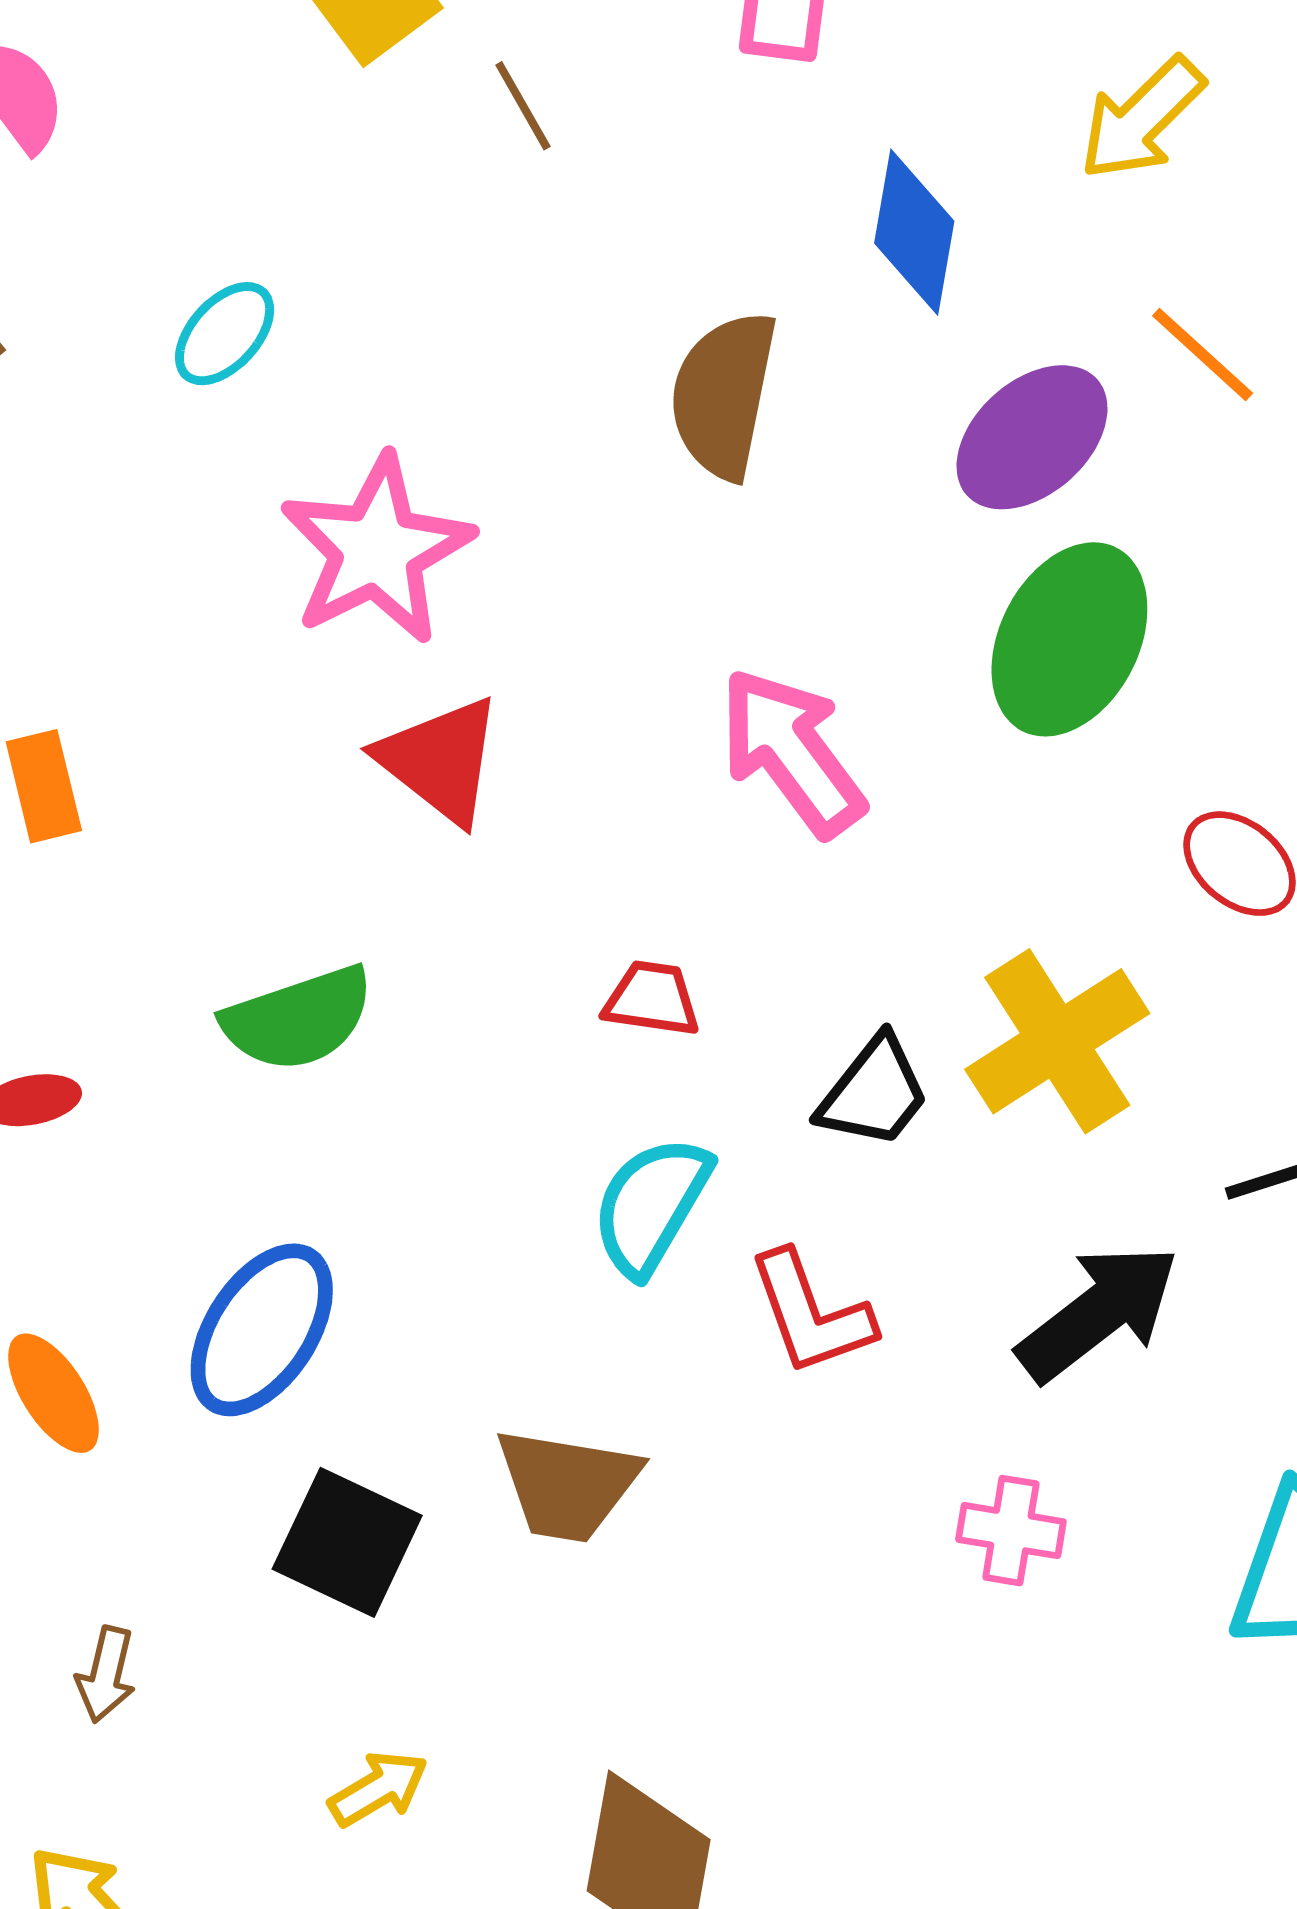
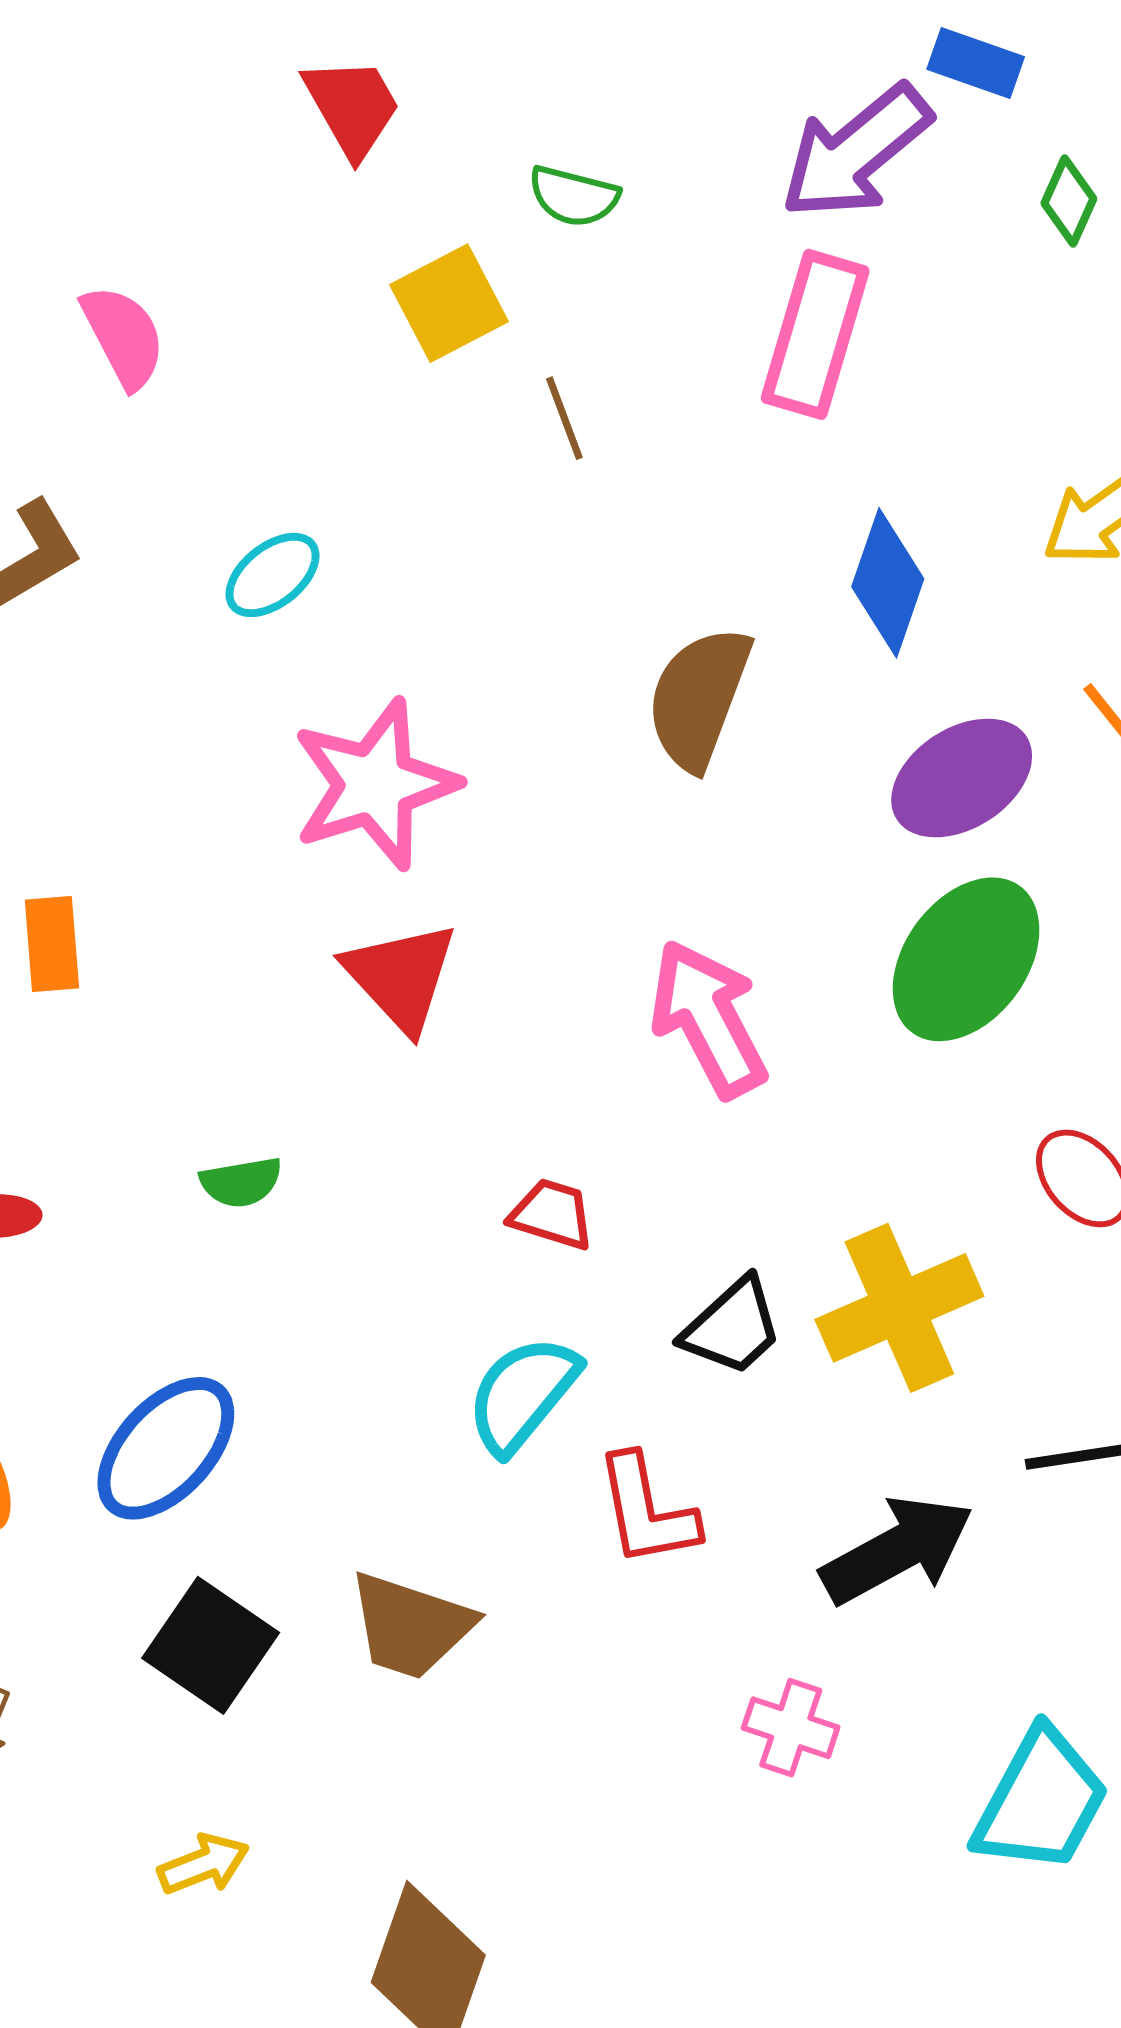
green semicircle: (298, 1019) -> (241, 1182), size x0.6

